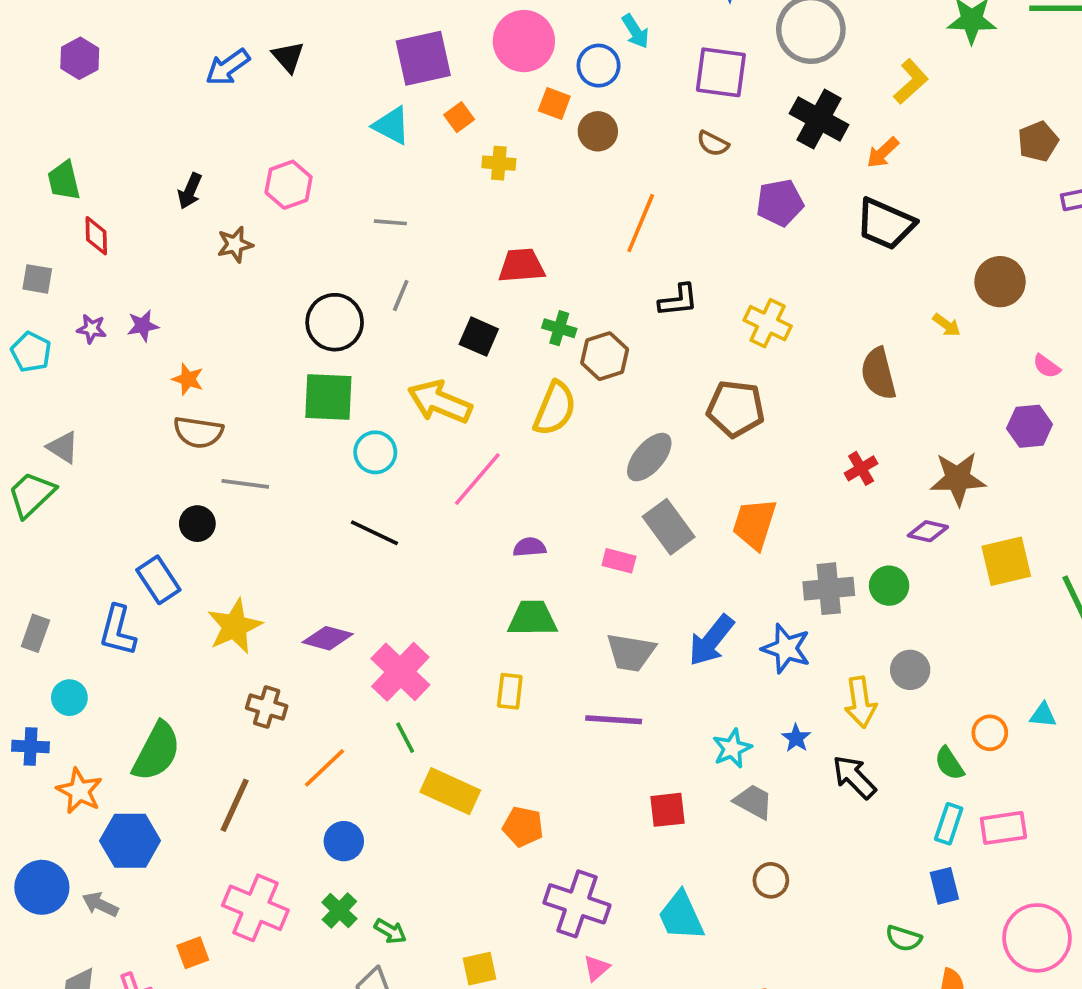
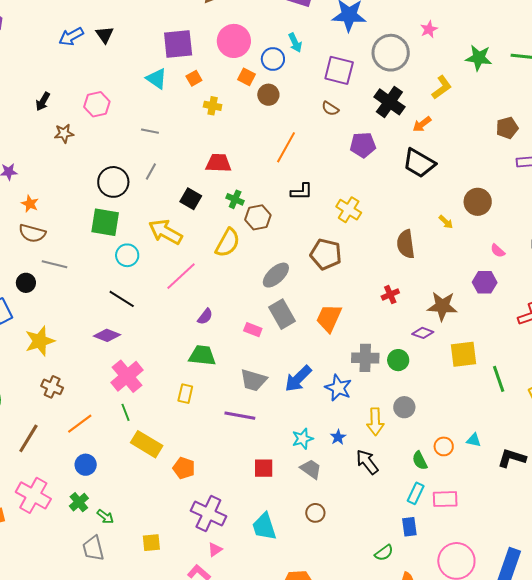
purple semicircle: (530, 547) -> (205, 317), turned 126
purple diamond: (328, 638) -> (107, 335), moved
green semicircle: (904, 938) -> (384, 553), turned -60

